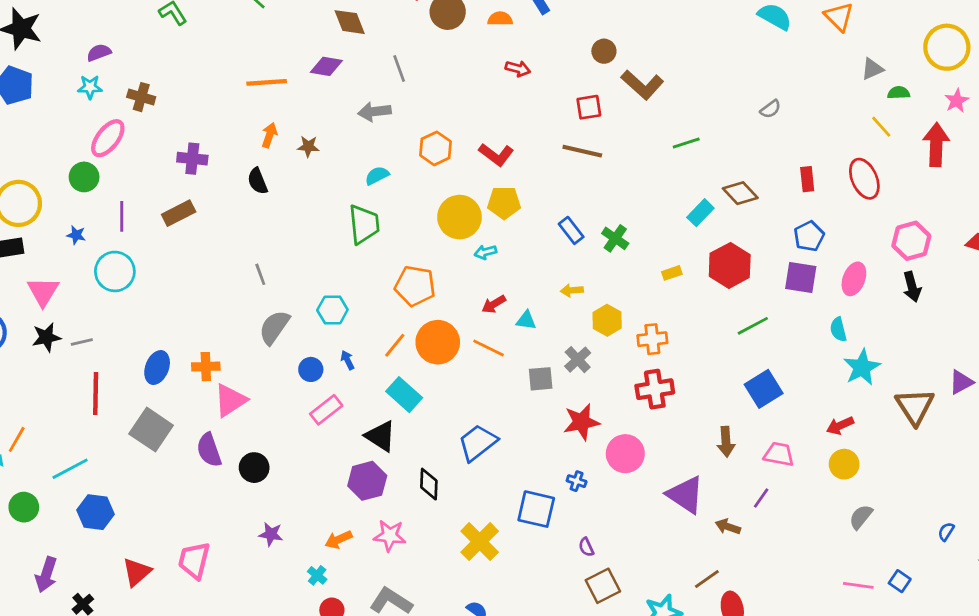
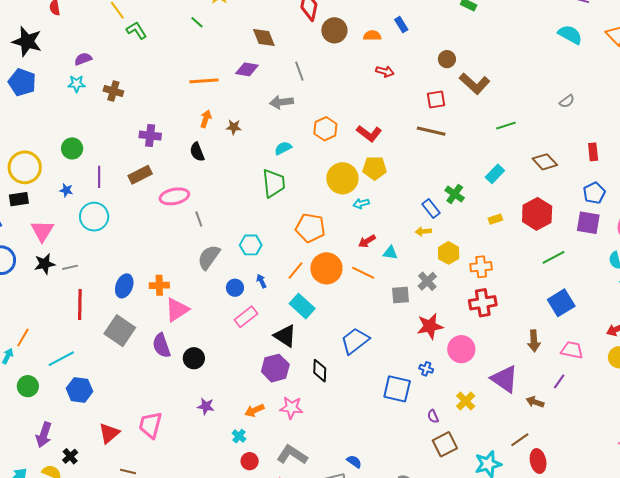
pink ellipse: (108, 138) -> (174, 196), moved, turned 40
cyan rectangle: (700, 213) -> (495, 174), moved
blue rectangle: (571, 230) -> (431, 209), moved
yellow cross: (480, 542) -> (466, 401), moved, size x0.7

